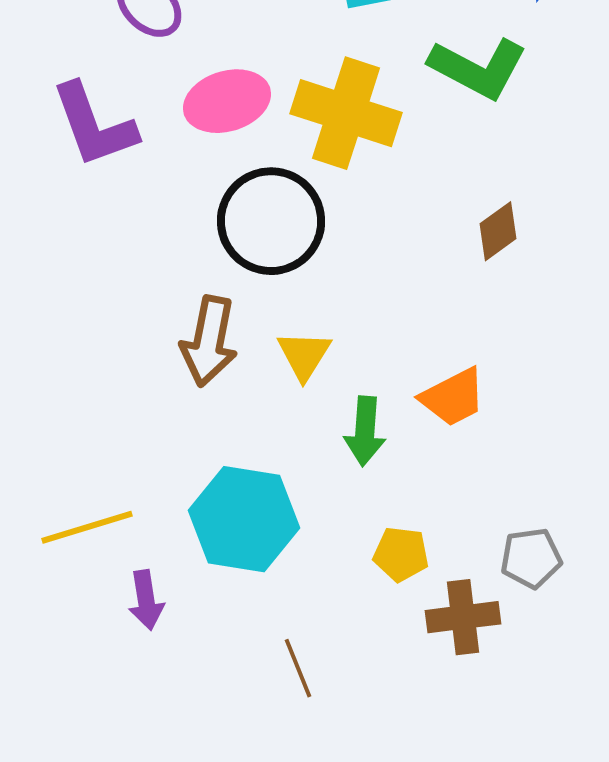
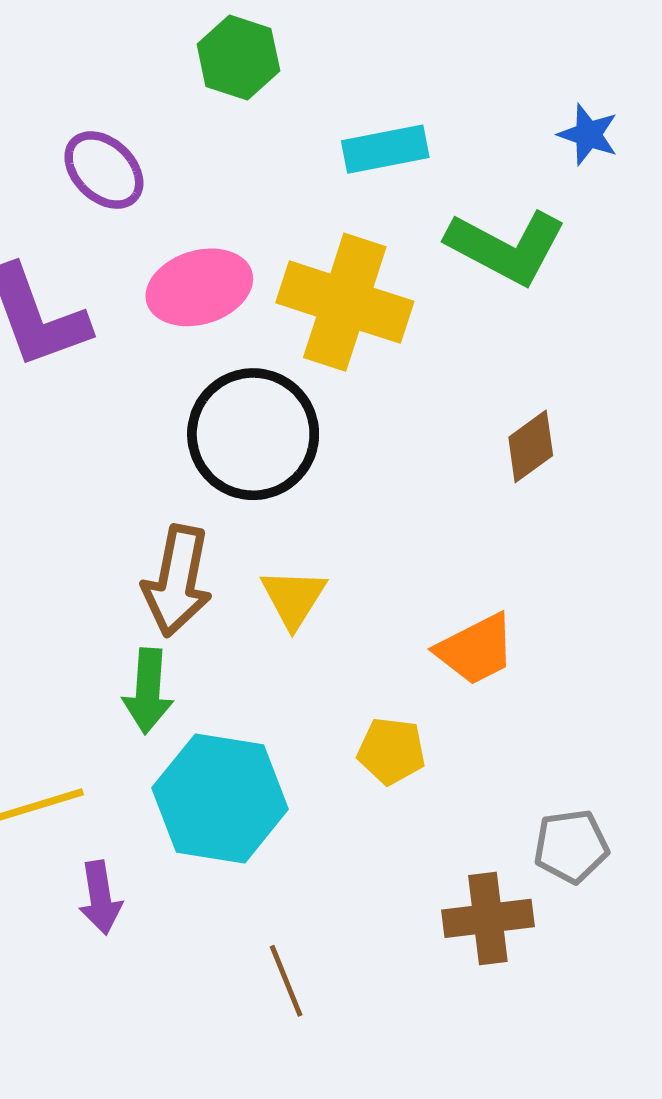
green arrow: (365, 431) -> (148, 691), moved
yellow pentagon: (401, 554) -> (391, 751), moved

